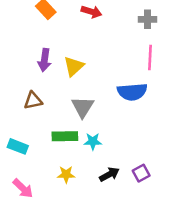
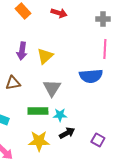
purple square: (141, 173) -> (98, 140), turned -32
yellow star: (66, 174) -> (39, 141), size x1.5
black arrow: (109, 174) -> (67, 133), moved

